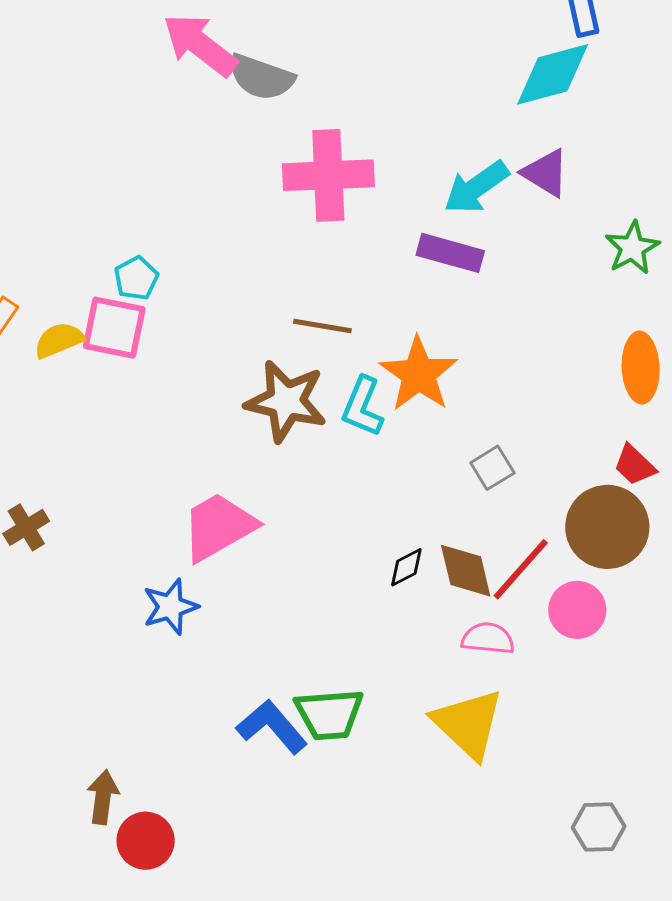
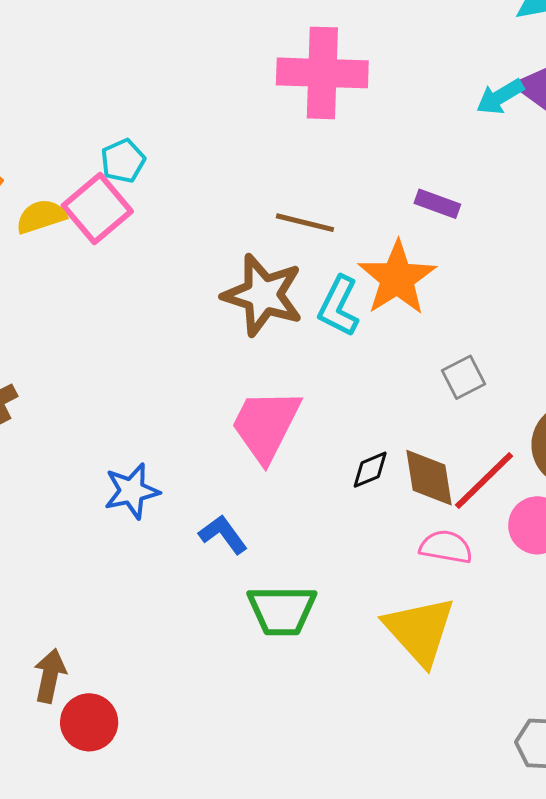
cyan arrow: (476, 187) -> (500, 97), moved, size x0.7
purple rectangle: (450, 253) -> (437, 204), moved, size x0.7
pink square: (114, 328) -> (97, 208), turned 34
pink trapezoid: (219, 527) -> (266, 425), moved, turned -38
blue L-shape: (272, 727) -> (223, 534), moved, size x0.7

